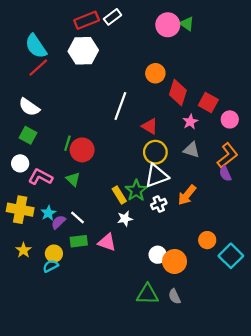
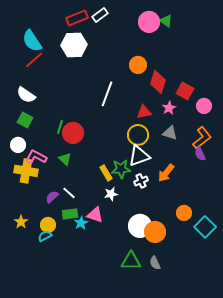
red triangle: (150, 126) -> (144, 112), moved, turned -42
green star: (136, 190) -> (121, 169), turned 30
yellow cross: (20, 210) -> (26, 171), moved
cyan star: (48, 213) -> (81, 223), moved
white circle: (158, 255) -> (140, 226), size x1.5

